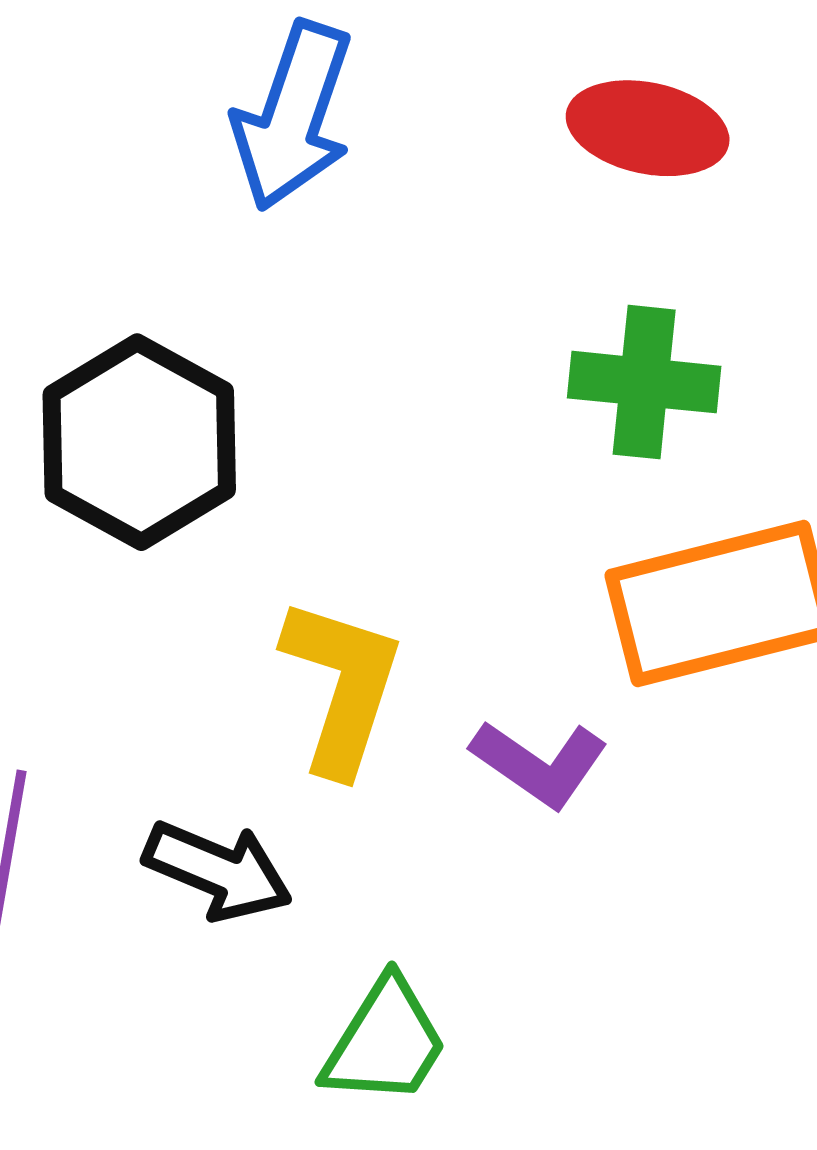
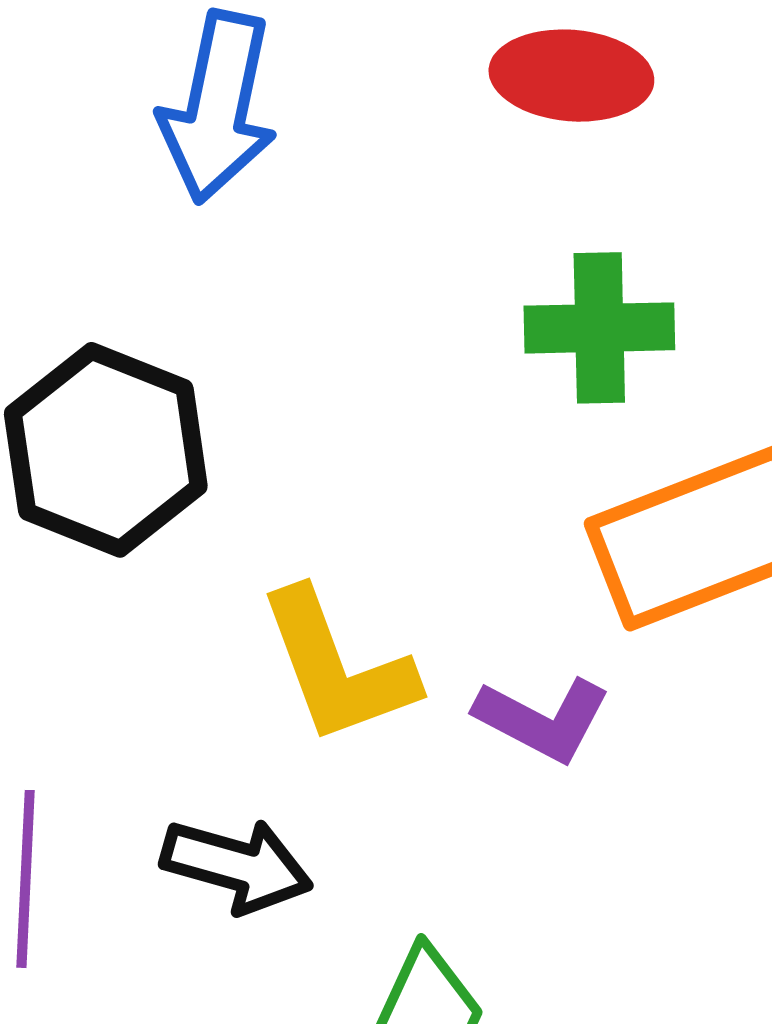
yellow L-shape: (342, 686) -> (337, 667), turned 149

